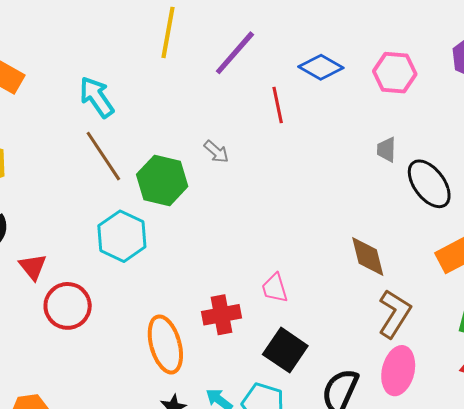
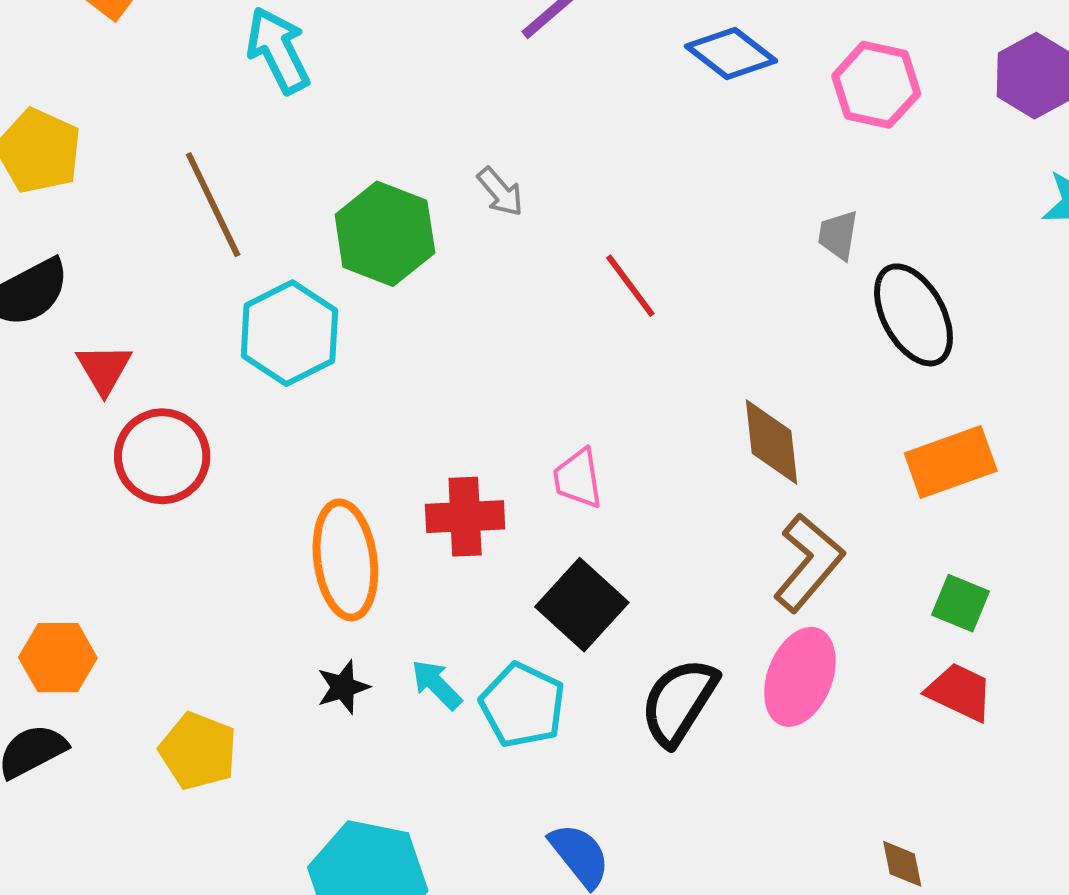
red line: (278, 105) -> (630, 286), moved, turned -33
brown line: (103, 156) -> (213, 205), moved

